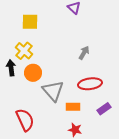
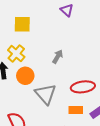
gray arrow: (84, 53) -> (58, 57), moved
orange rectangle: (73, 107) -> (76, 110), moved

